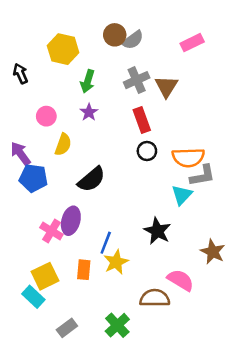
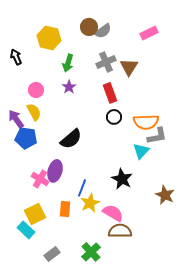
yellow semicircle: (63, 145) -> (34, 112), moved, turned -48
pink semicircle: (181, 280) -> (113, 213), moved

